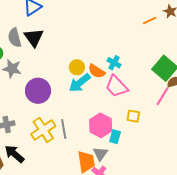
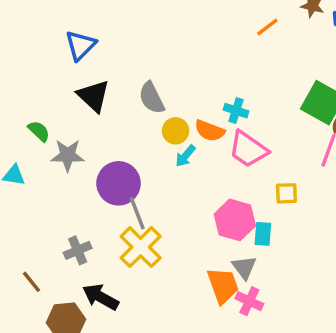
orange line: (150, 20) -> (267, 27), moved
gray semicircle: (15, 38) -> (152, 98), moved
cyan arrow: (80, 83) -> (185, 156), size x0.6
gray line: (64, 129) -> (137, 213), moved

